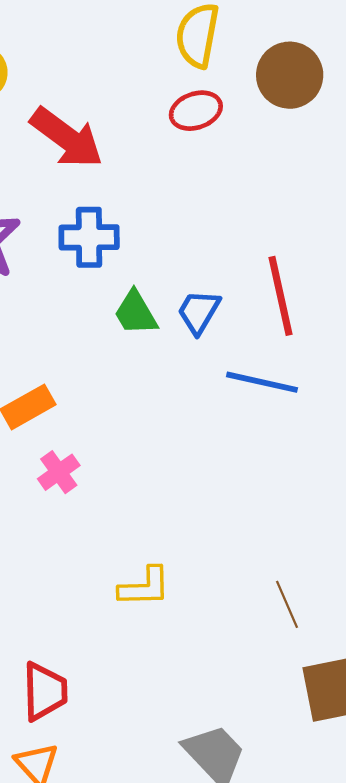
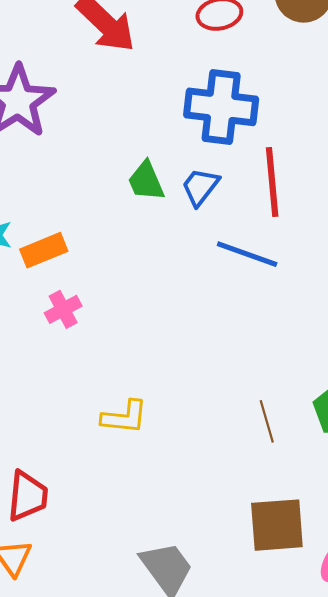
blue cross: (89, 237) -> (221, 107), moved, size x1.4
brown line: (287, 604) -> (267, 421), moved

